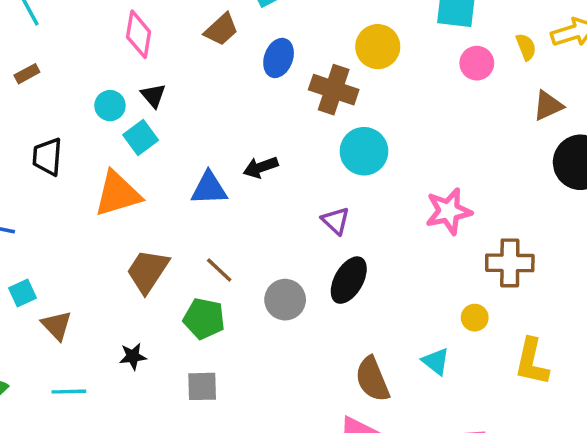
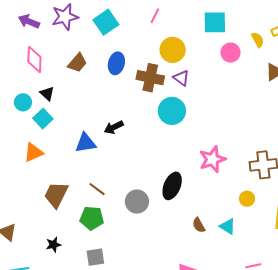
brown trapezoid: (221, 29) -> (77, 63), moved
orange triangle: (118, 194) -> (33, 152), size x0.7
pink star: (449, 211) -> (212, 159), moved
purple triangle: (336, 221) -> (181, 78), moved
brown semicircle: (372, 379) -> (199, 225), moved, size x0.6

